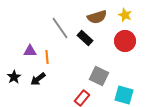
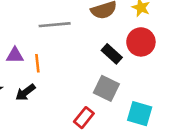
gray line: (60, 28) -> (55, 25), turned -60
black rectangle: (85, 38) -> (112, 54), moved

